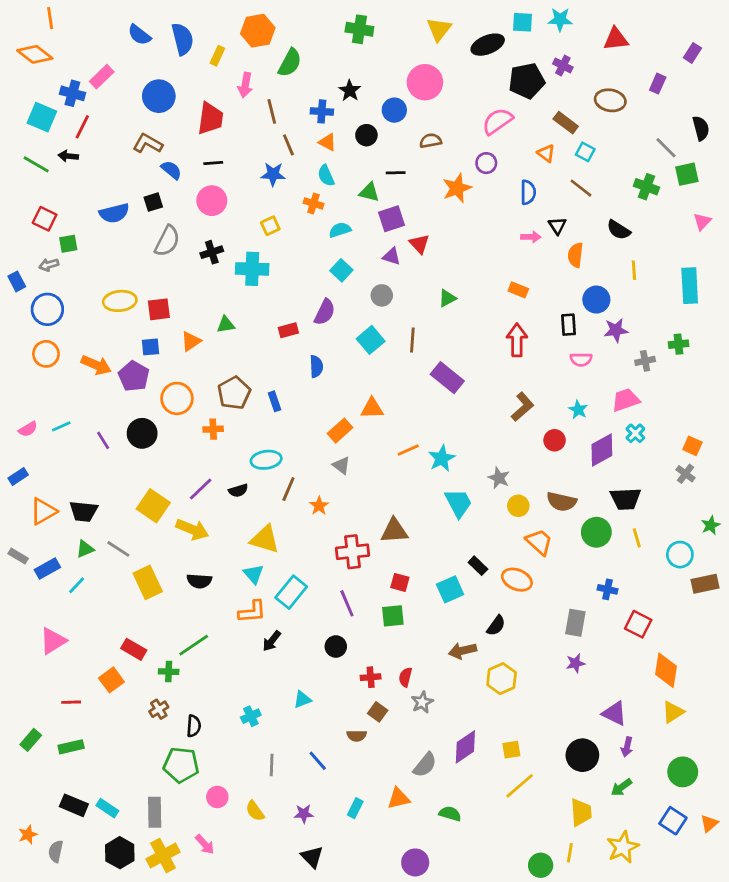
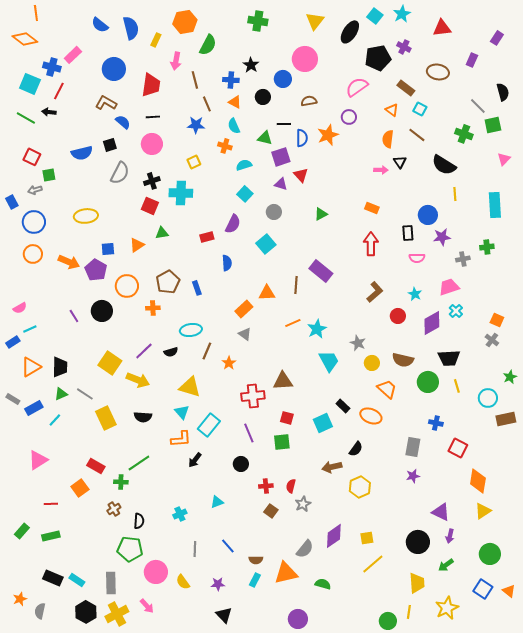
cyan star: (560, 20) -> (402, 14), turned -30
cyan square: (522, 22) -> (375, 16), turned 35
black ellipse: (488, 45) -> (350, 32), turned -35
blue semicircle: (528, 192) -> (302, 138), moved
black semicircle: (619, 230) -> (444, 165), size x1.4
orange semicircle: (575, 255) -> (388, 139), moved
red square: (159, 309) -> (150, 206), moved, turned 30
brown line: (412, 340) -> (296, 285), moved
cyan line: (61, 426) -> (30, 329), moved
black trapezoid: (84, 511) -> (60, 367), turned -95
brown semicircle: (357, 736) -> (256, 560), moved
pink circle: (217, 797) -> (156, 572), size x1.5
orange triangle: (398, 798) -> (286, 573), size x1.4
orange triangle: (709, 823) -> (509, 591), turned -40

